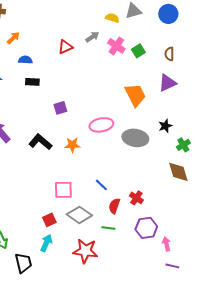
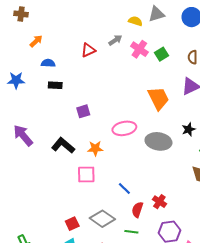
pink square: (63, 190) -> (86, 175), moved

